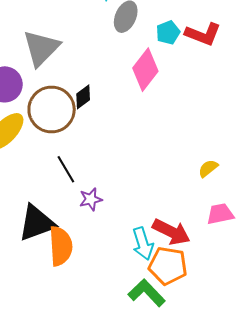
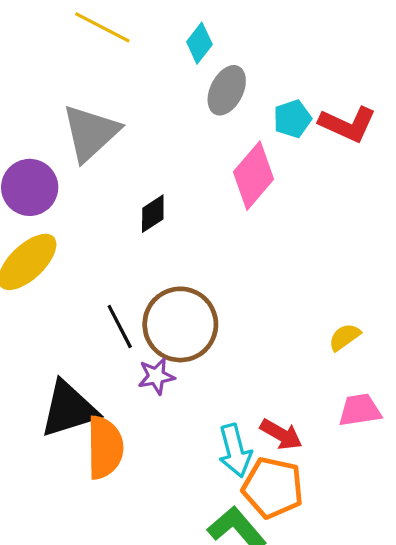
brown circle: (52, 110) -> (180, 324), moved
red arrow: (171, 232) -> (281, 434), size x0.7

